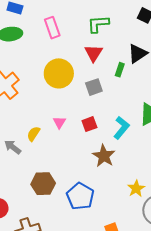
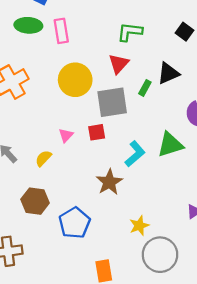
pink rectangle: (52, 28) -> (61, 31), moved
gray square: (94, 87) -> (112, 102), size x1.6
red square: (89, 124) -> (97, 132), moved
yellow semicircle: (34, 134) -> (43, 158), moved

